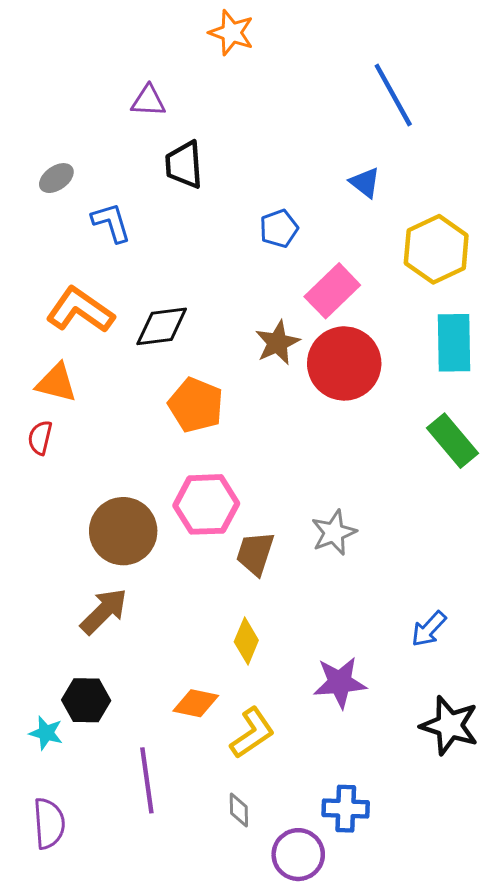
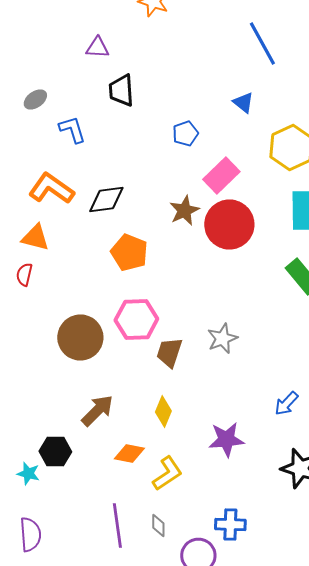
brown arrow: (104, 611) -> (97, 410), moved
purple line: (147, 780) -> (117, 526), moved

